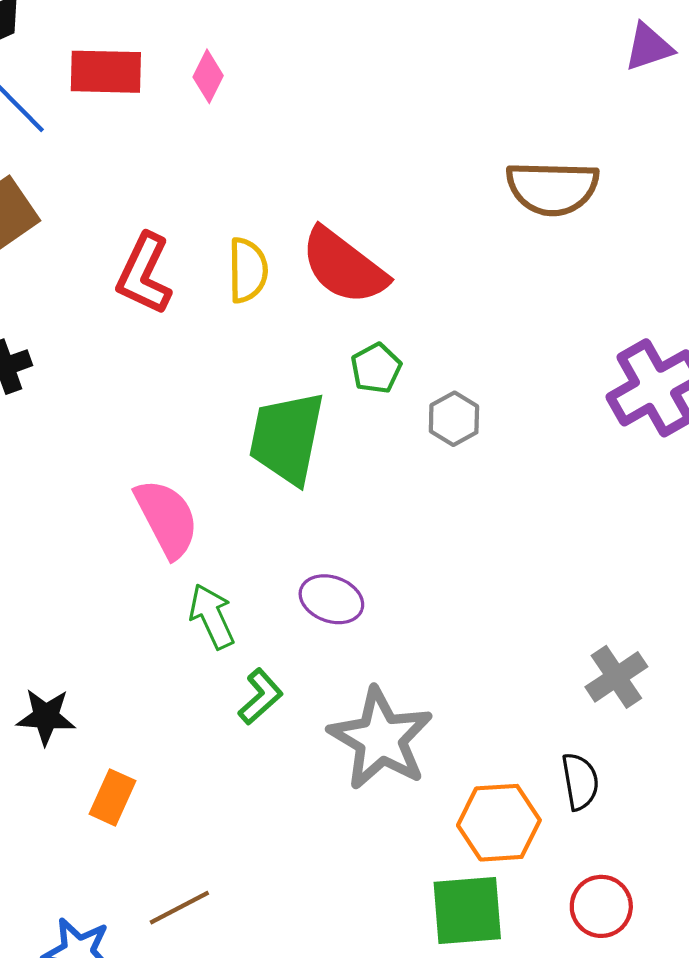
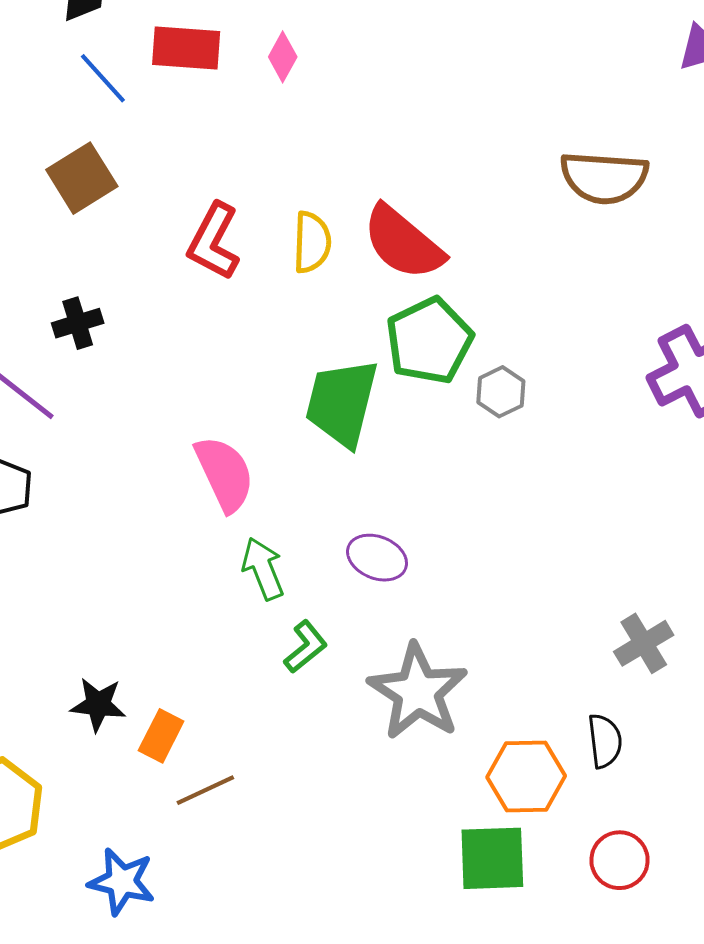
green pentagon: (376, 368) -> (429, 341), size x1.8
black star: (46, 717) -> (98, 704), moved
brown line: (179, 908) -> (205, 790), moved

